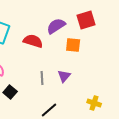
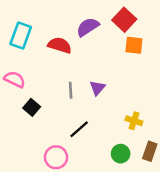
red square: (86, 20) -> (124, 20), turned -30
orange square: (73, 45) -> (134, 45), moved

